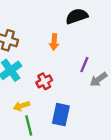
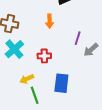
red cross: (44, 81) -> (44, 56), turned 32

